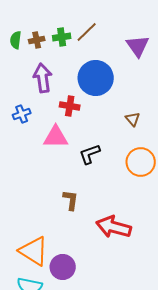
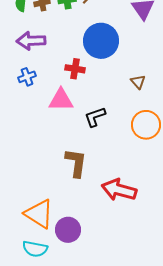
purple arrow: (43, 78) -> (31, 41), moved, turned -84
brown L-shape: (71, 200) -> (76, 163), size x1.4

